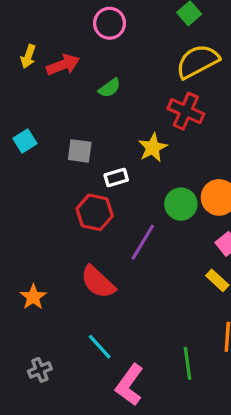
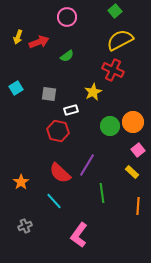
purple line: (143, 242) -> (87, 165), moved
cyan line: (100, 347) -> (54, 201), moved
green line: (188, 363) -> (102, 193), moved

